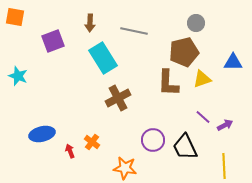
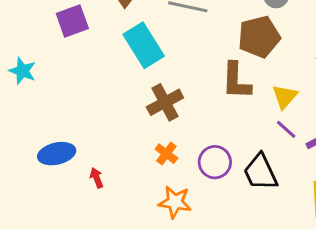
yellow triangle: (202, 79) -> (285, 97), moved, turned -30
orange cross: (92, 142) -> (166, 154), moved

